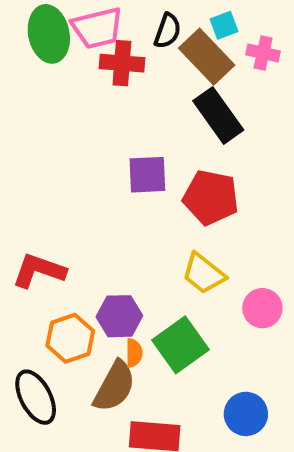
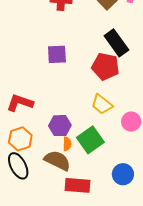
black rectangle: (218, 115) -> (116, 43), moved
purple square: (147, 175) -> (57, 54), moved
orange hexagon: (70, 338) -> (20, 139), moved
brown semicircle: (114, 386) -> (57, 160), turned -92

